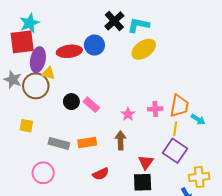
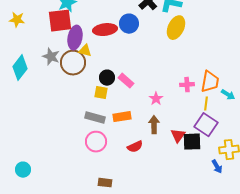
yellow ellipse: (144, 49) -> (176, 28), turned -30
pink star: (128, 114) -> (156, 99), moved
yellow square: (26, 126) -> (101, 93), moved
brown arrow: (121, 140) -> (154, 125), moved
pink circle: (43, 173) -> (96, 142), moved
black square: (143, 182) -> (192, 142), moved

